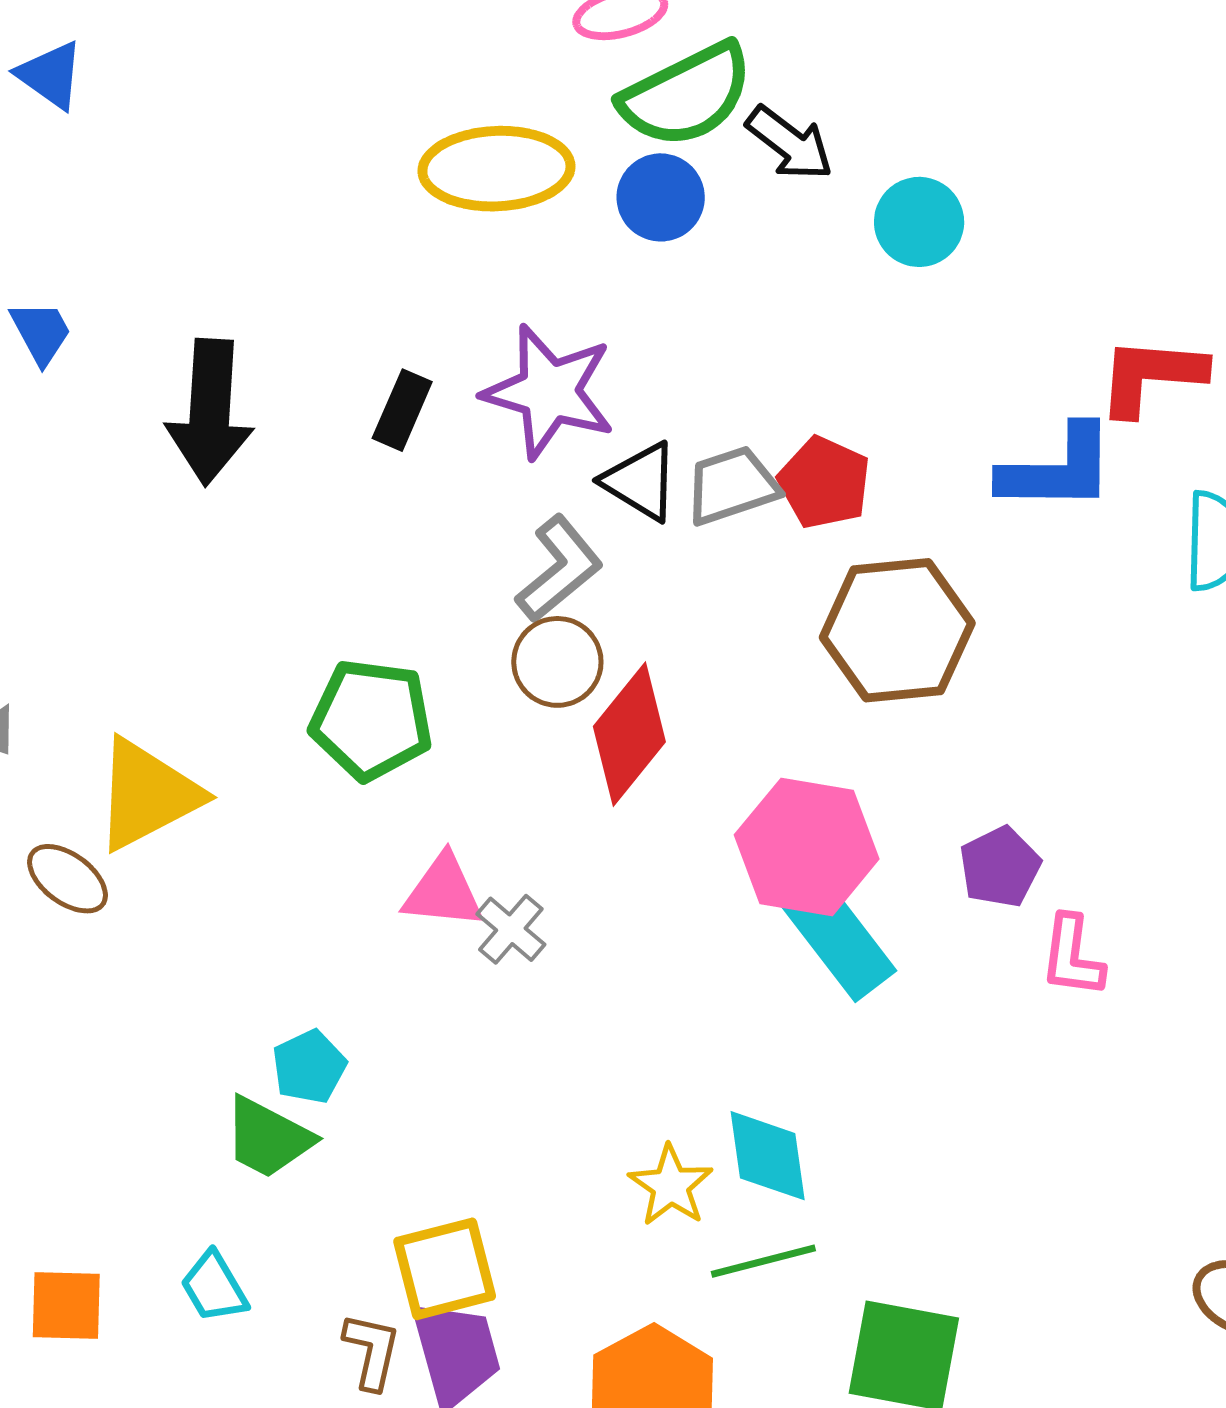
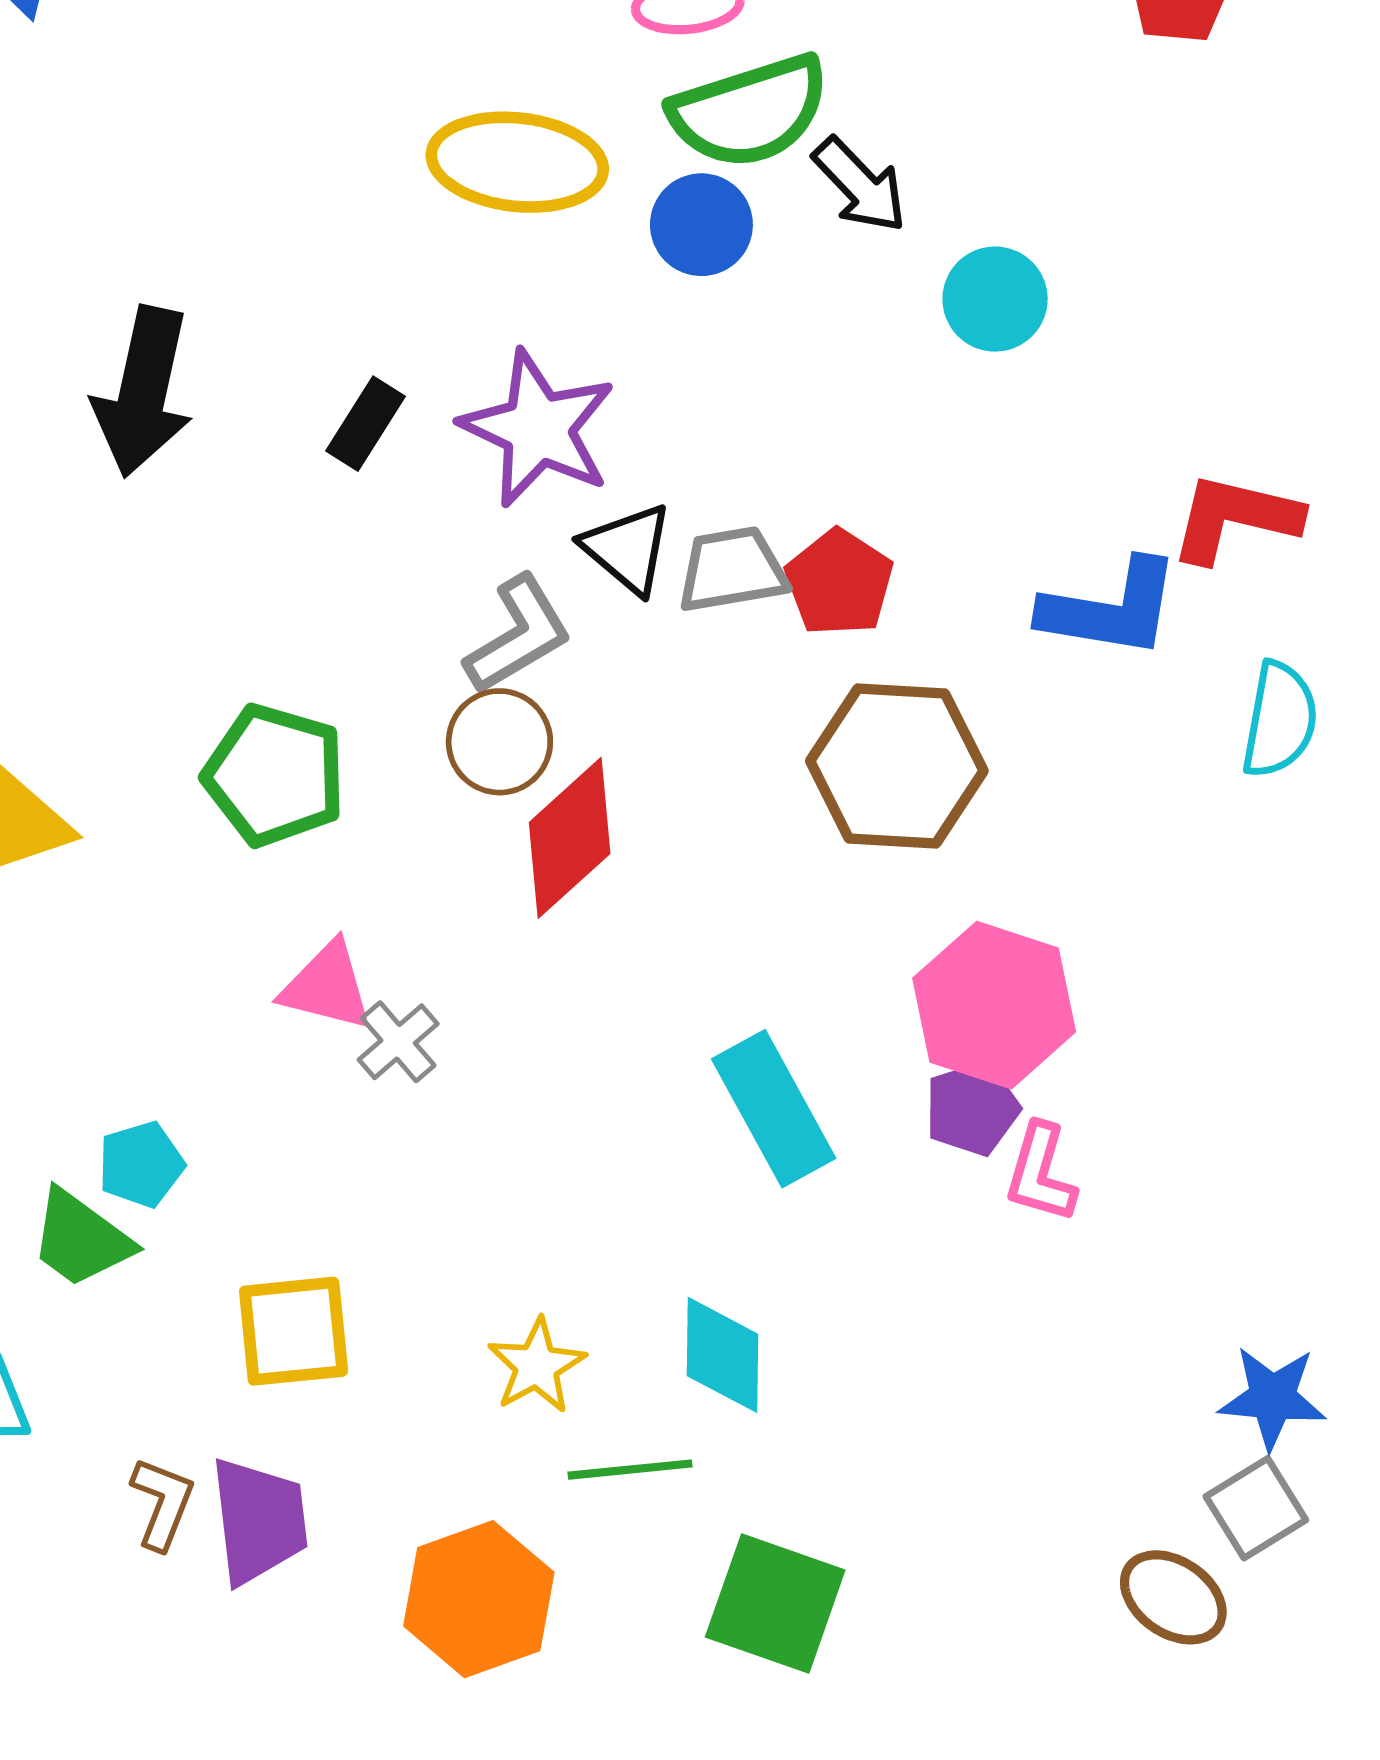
pink hexagon: (807, 847) -> (994, 1005), moved
purple pentagon: (1000, 867) -> (972, 1108), moved
cyan diamond: (768, 1156) -> (722, 1355), moved
yellow square: (445, 1269) -> (294, 1331), moved

